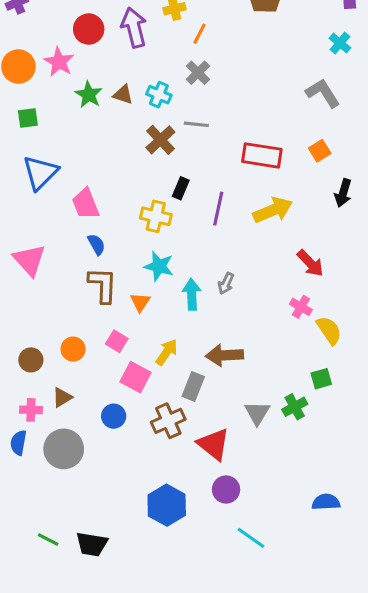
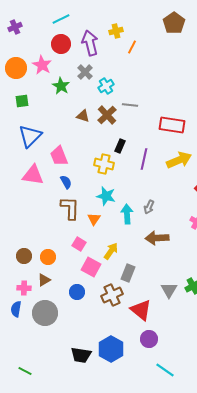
gray cross: (198, 73) -> (85, 72), moved
brown triangle: (123, 95) -> (83, 116), moved
cyan cross: (159, 95) -> (106, 86), turned 35
pink triangle: (29, 260) -> (33, 175), moved, turned -40
orange circle: (73, 349) -> (48, 257), moved
brown arrow: (224, 355) -> (157, 238), moved
green line: (48, 539) -> (25, 371), moved
black trapezoid: (92, 544) -> (81, 355), moved

